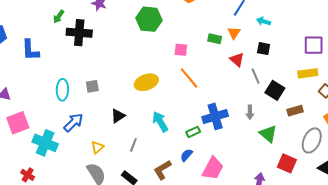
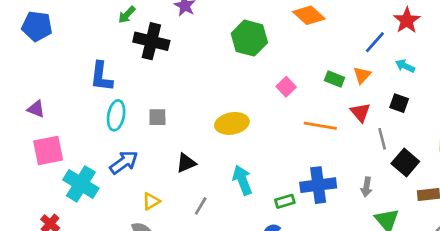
blue L-shape: (30, 50) -> (101, 77), moved
pink square: (181, 50) -> (286, 87), turned 32
orange line: (189, 78) -> (320, 126), moved, turned -50

